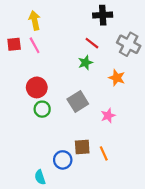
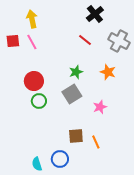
black cross: (103, 15) -> (95, 14), turned -36
green star: (85, 63) -> (76, 72), moved
blue circle: (63, 160) -> (60, 159), moved

